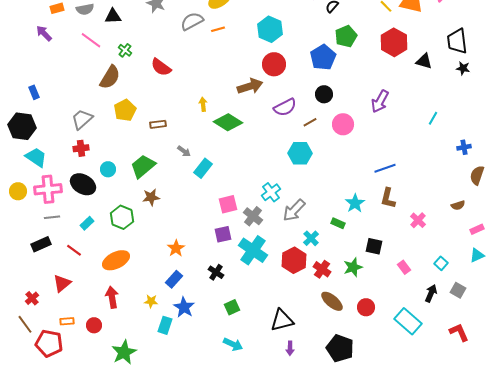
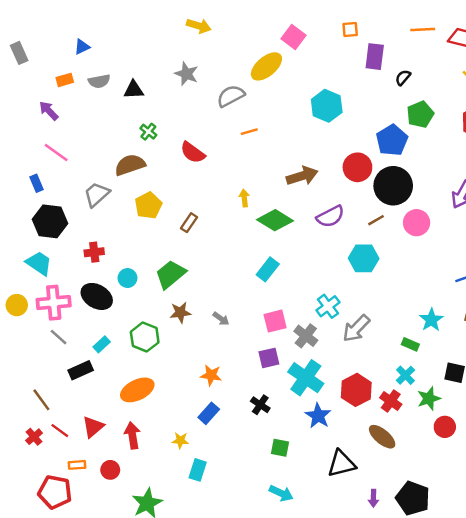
orange line: (218, 29) -> (249, 132), moved
pink line: (91, 40) -> (56, 153), moved
red circle: (274, 64) -> (357, 167), moved
brown semicircle: (110, 77) -> (130, 165), turned -140
black circle: (324, 94) -> (393, 186), size x1.8
purple semicircle: (285, 107) -> (330, 217), moved
gray trapezoid: (82, 119) -> (97, 194), moved
brown rectangle: (158, 124) -> (189, 223), turned -49
black hexagon: (22, 126) -> (50, 221), moved
gray arrow: (184, 151) -> (221, 319), moved
cyan rectangle: (203, 168) -> (268, 269), moved
gray line: (52, 217) -> (59, 337), turned 49
cyan cross: (311, 238) -> (405, 375), moved
black rectangle: (41, 244) -> (81, 370), moved
orange star: (176, 248) -> (211, 375), turned -30
red line: (74, 250) -> (60, 431), moved
red triangle: (62, 283) -> (93, 427), moved
brown ellipse: (332, 301) -> (382, 437), moved
blue star: (184, 307) -> (318, 416), moved
green square: (232, 307) -> (280, 448), turned 35
red circle: (366, 307) -> (445, 427), moved
brown line: (25, 324) -> (41, 400), moved
purple arrow: (290, 348) -> (373, 498), moved

